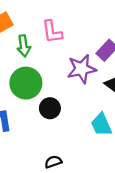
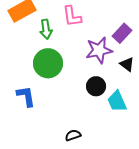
black circle: (50, 108) -> (96, 86), moved

